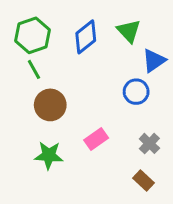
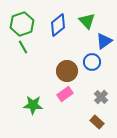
brown circle: (50, 105) -> (67, 71), moved

